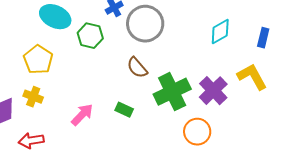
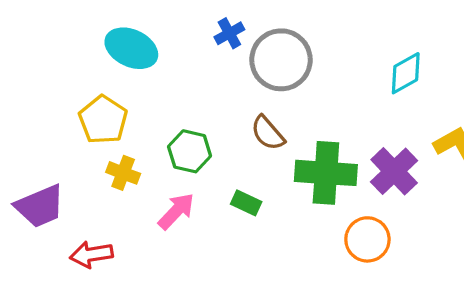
green hexagon: (90, 36) -> (190, 151), moved
green cross: (172, 92) -> (326, 173), turned 30
yellow cross: (33, 97) -> (123, 173), moved

